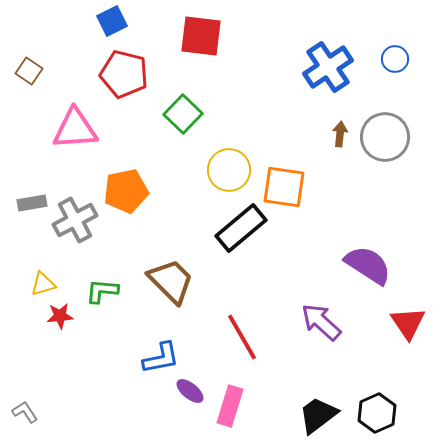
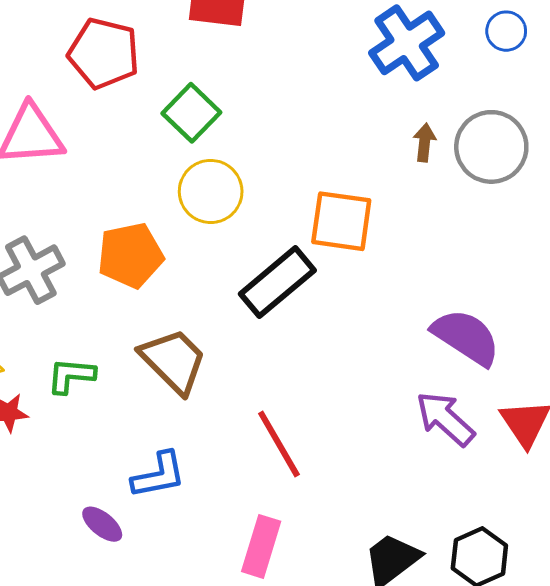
yellow circle: (229, 170) -> (211, 191), moved
orange pentagon: (126, 191) -> (130, 255), moved
purple arrow: (321, 322) -> (445, 419), moved
purple ellipse: (190, 391) -> (102, 524), moved

